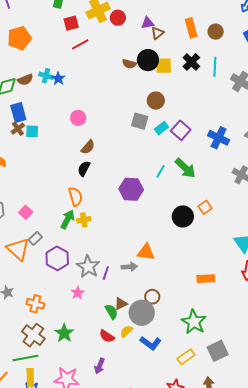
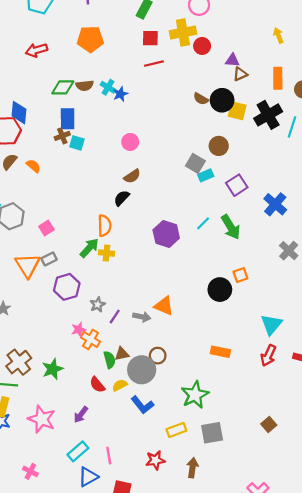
black cross: (191, 62) -> (268, 115), size x1.4
cyan rectangle: (161, 128) -> (206, 175), moved
black circle: (183, 216) -> (220, 290), moved
gray star: (88, 267) -> (98, 305), size x0.6
orange cross: (35, 304) -> (90, 339), moved

